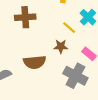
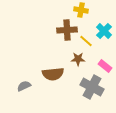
brown cross: (25, 17) -> (67, 30), moved

